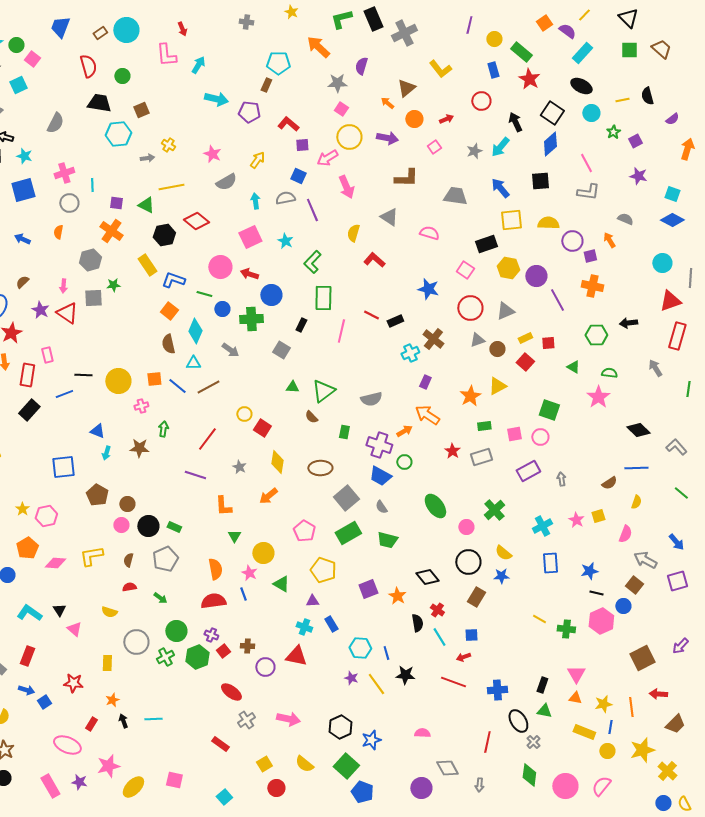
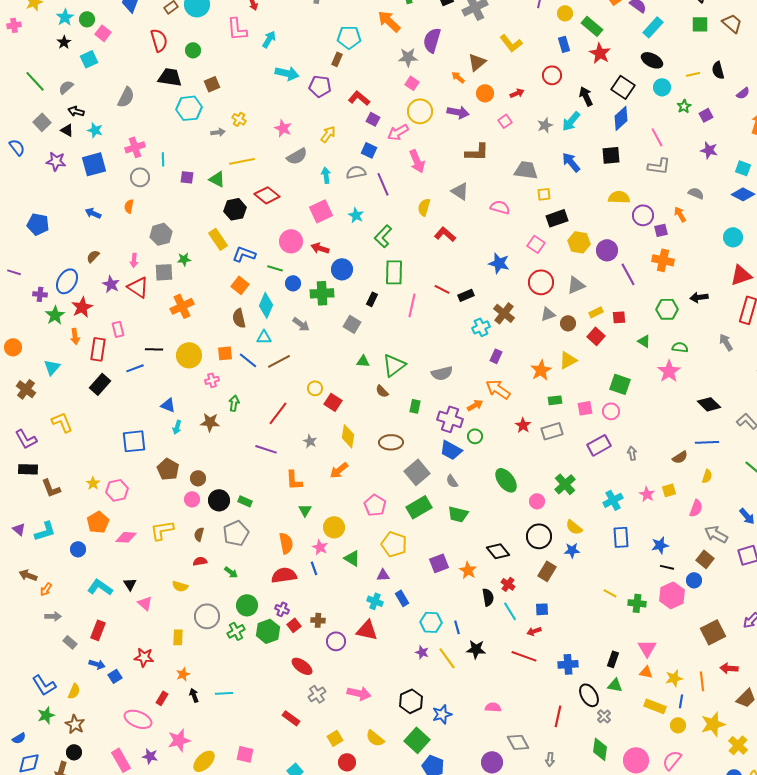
purple semicircle: (361, 66) -> (432, 40), size x1.4
purple square: (302, 145) -> (373, 119), turned 32
yellow square: (511, 220) -> (544, 194), moved, size x0.6
orange cross: (111, 231) -> (182, 306), moved, turned 30

